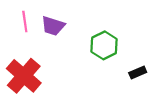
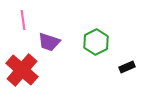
purple trapezoid: (53, 26) -> (49, 42), moved

